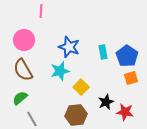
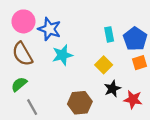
blue star: (69, 47) -> (49, 29), moved
yellow square: (81, 87) -> (104, 65), moved

